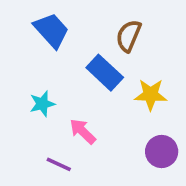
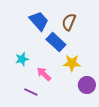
blue trapezoid: (51, 30) -> (39, 21), moved
yellow star: (151, 95) -> (72, 63), moved

